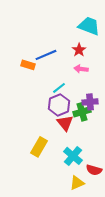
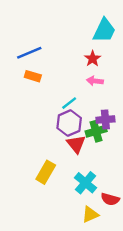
cyan trapezoid: (89, 26) -> (104, 30), turned 95
blue line: (46, 55) -> (29, 53), moved

